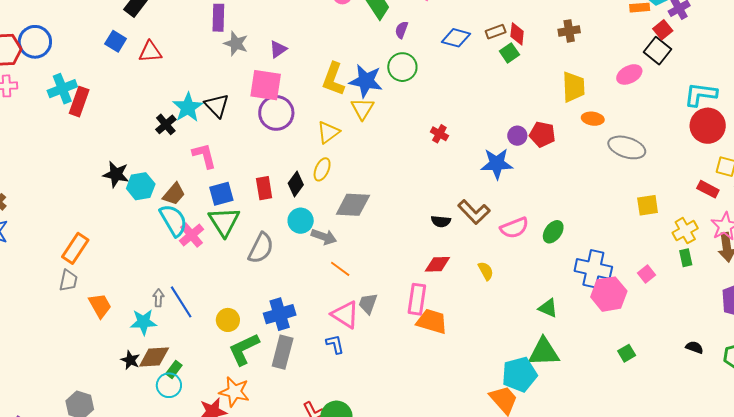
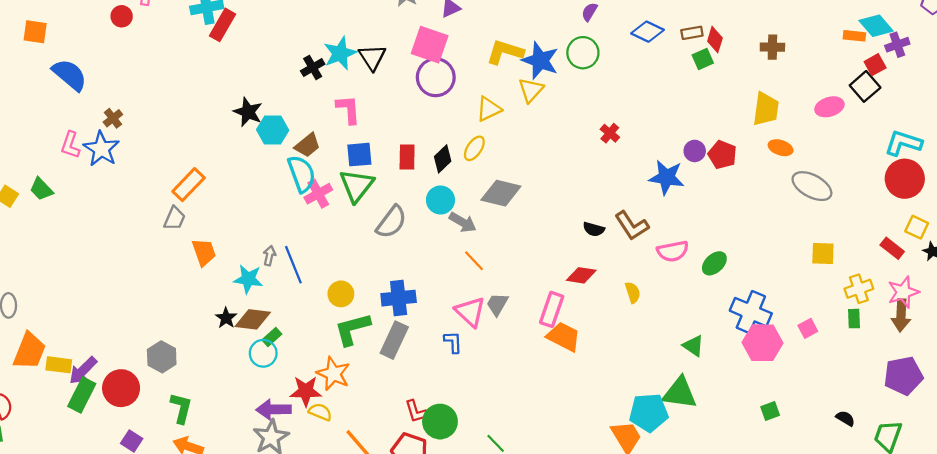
yellow L-shape: (333, 79) -> (505, 52), turned 76

